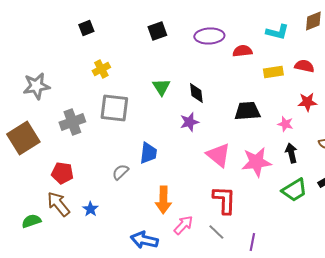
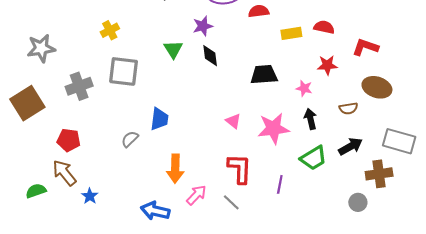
purple star: (189, 122) -> (203, 26), moved
pink triangle: (218, 155) -> (233, 121), size x0.6
blue star: (90, 209) -> (90, 196), moved
purple line: (252, 242) -> (280, 184), moved

